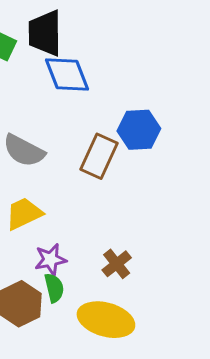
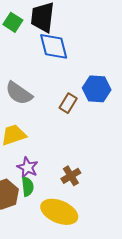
brown rectangle: (99, 156) -> (68, 103), size x0.7
purple star: (51, 259) -> (28, 167), turned 30

